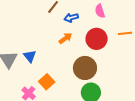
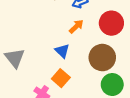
blue triangle: (30, 56) -> (62, 51), moved

